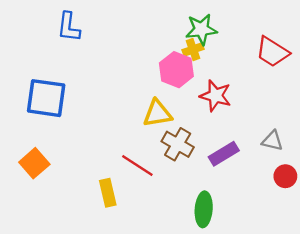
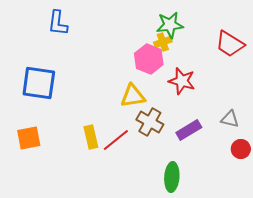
orange square: (34, 163) -> (29, 138), turned 30
red line: (137, 166) -> (116, 140), turned -72
yellow rectangle: (108, 193) -> (91, 137), moved

